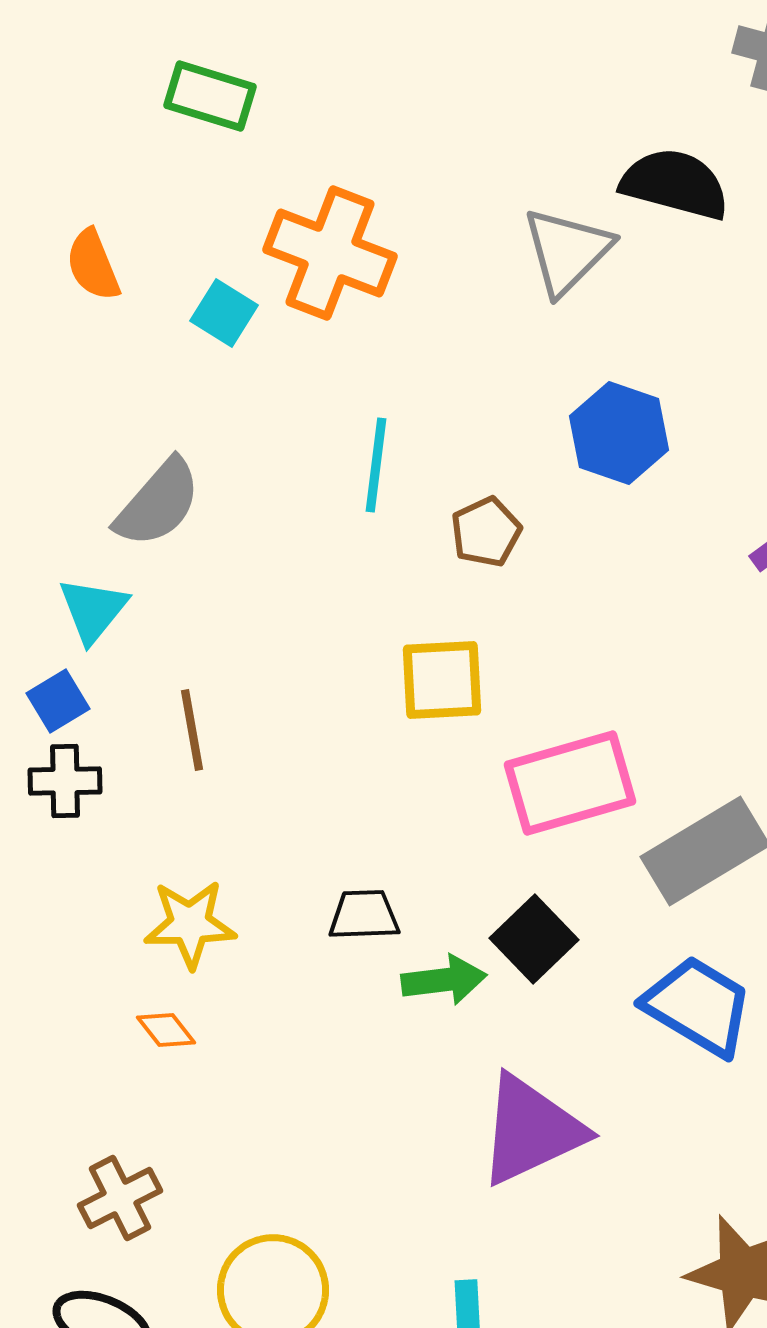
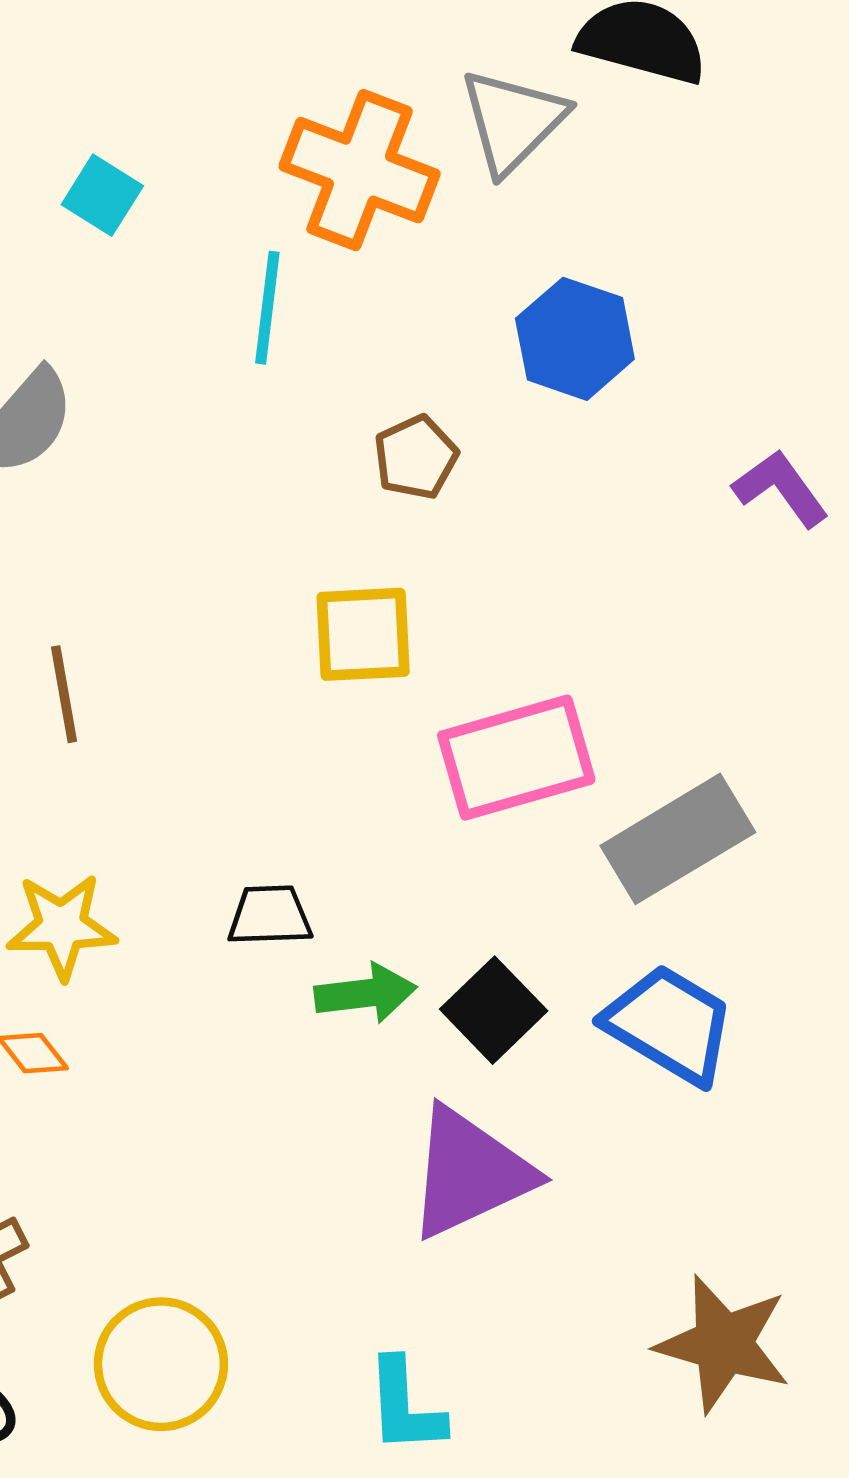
orange cross: (330, 253) -> (360, 170), moved
cyan line: (376, 465) -> (267, 308), moved
black square: (534, 939) -> (494, 1010), moved

